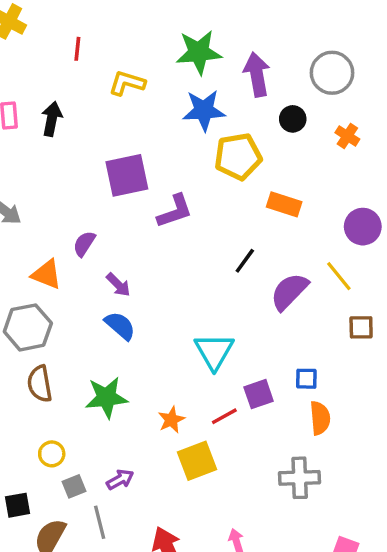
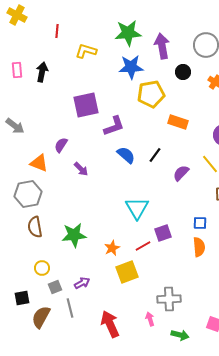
purple semicircle: (289, 292) -> (181, 173), size x0.7
blue semicircle: (120, 326) -> (126, 155), moved
blue square: (306, 379) -> (200, 223), moved
gray cross: (300, 478) -> (169, 299), moved

